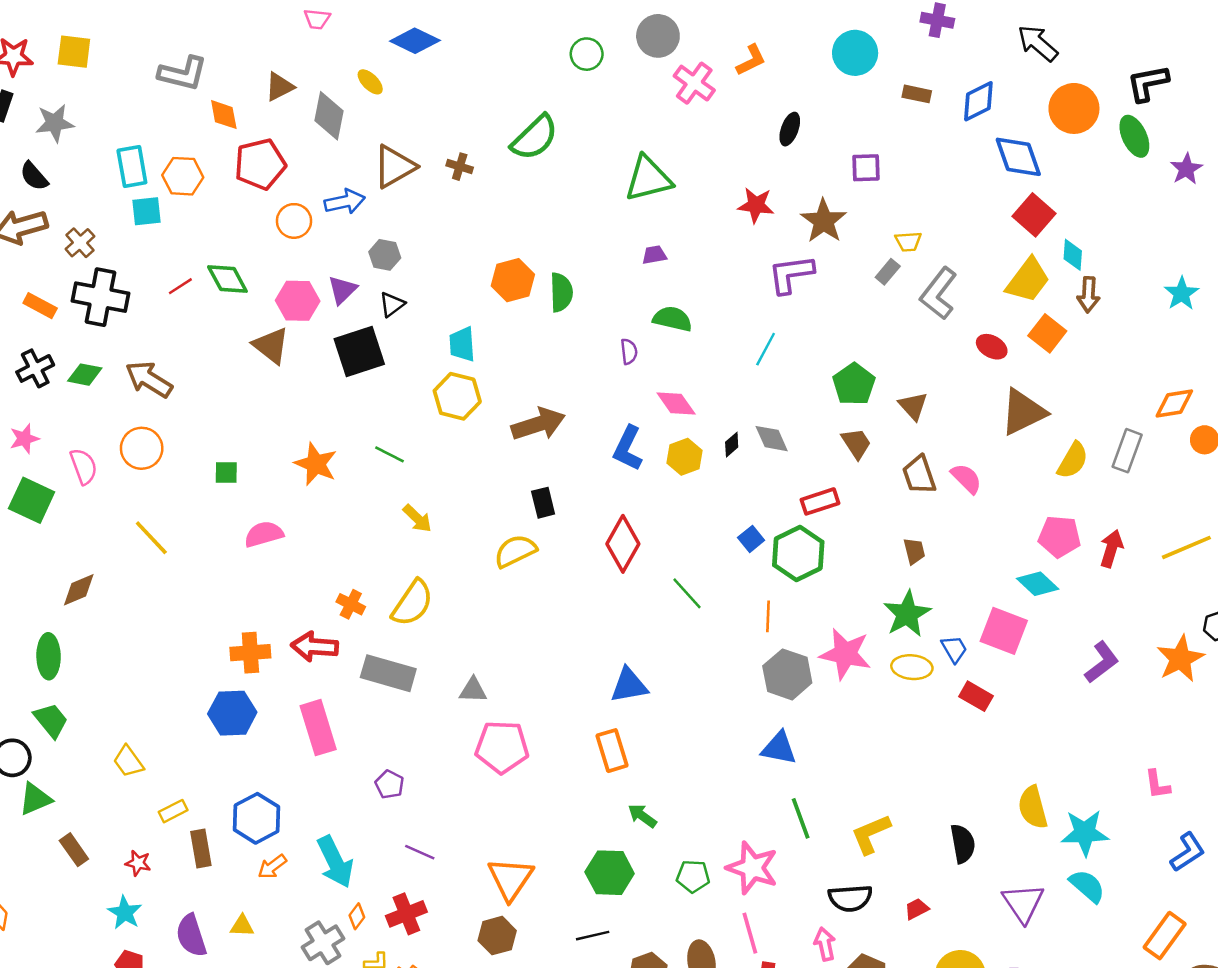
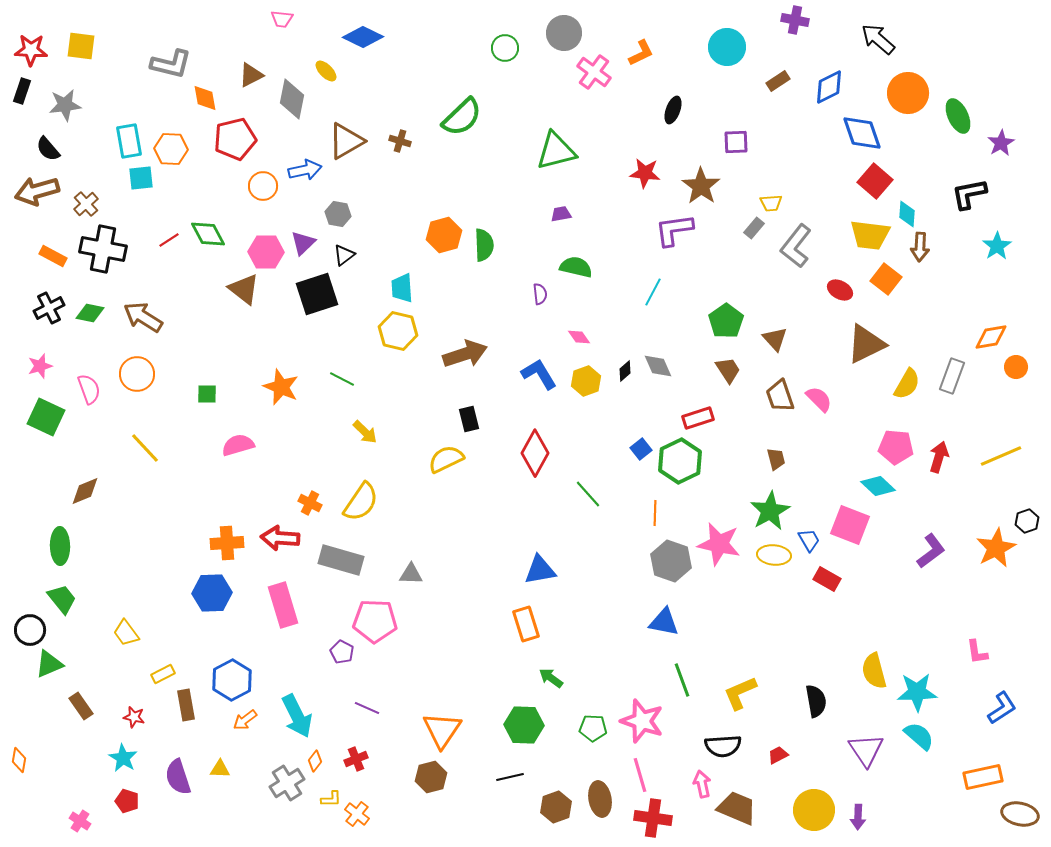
black L-shape: (1148, 83) -> (969, 194), moved
brown rectangle: (917, 94) -> (778, 81), turned -45
yellow trapezoid: (1028, 280) -> (870, 235), turned 60
pink diamond: (676, 404) -> (579, 337), size x0.7
blue L-shape: (628, 448) -> (539, 374), turned 123
pink pentagon: (502, 747) -> (375, 621), moved
red cross: (406, 914) -> (356, 759), size x0.7
orange rectangle: (1165, 936) -> (983, 777), turned 42

